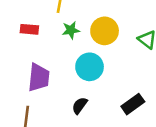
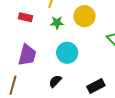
yellow circle: (105, 31) -> (84, 16), moved

